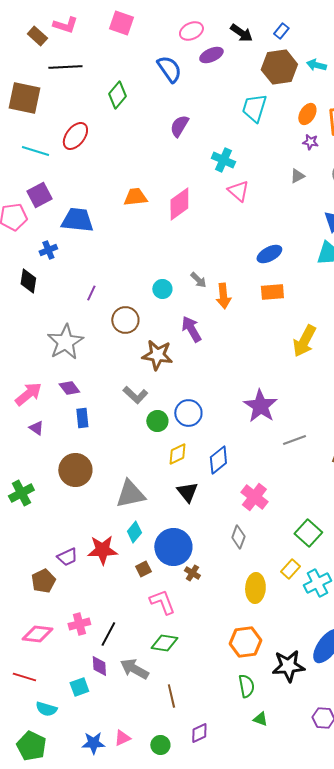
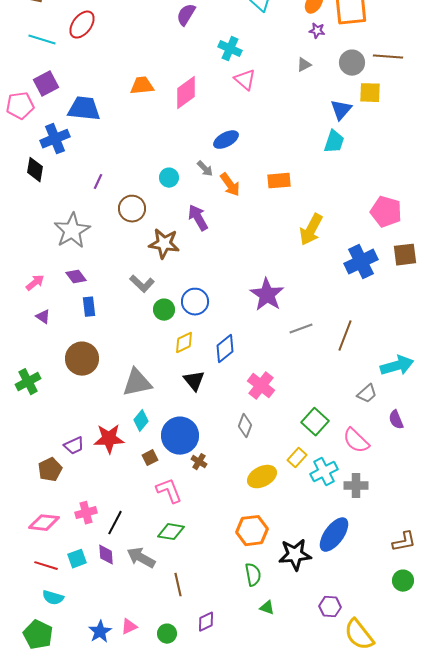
blue cross: (48, 250) -> (55, 139), size x1.6
blue ellipse: (269, 254) -> (226, 140), moved
orange arrow: (223, 296) -> (230, 185), turned -30
pink arrow: (28, 394) -> (35, 283), size x0.7
yellow ellipse: (255, 588) -> (262, 477), turned 60
red line: (24, 677) -> (46, 566), moved
cyan square: (79, 687) -> (77, 559), moved
blue star: (93, 743) -> (100, 632), turned -30

